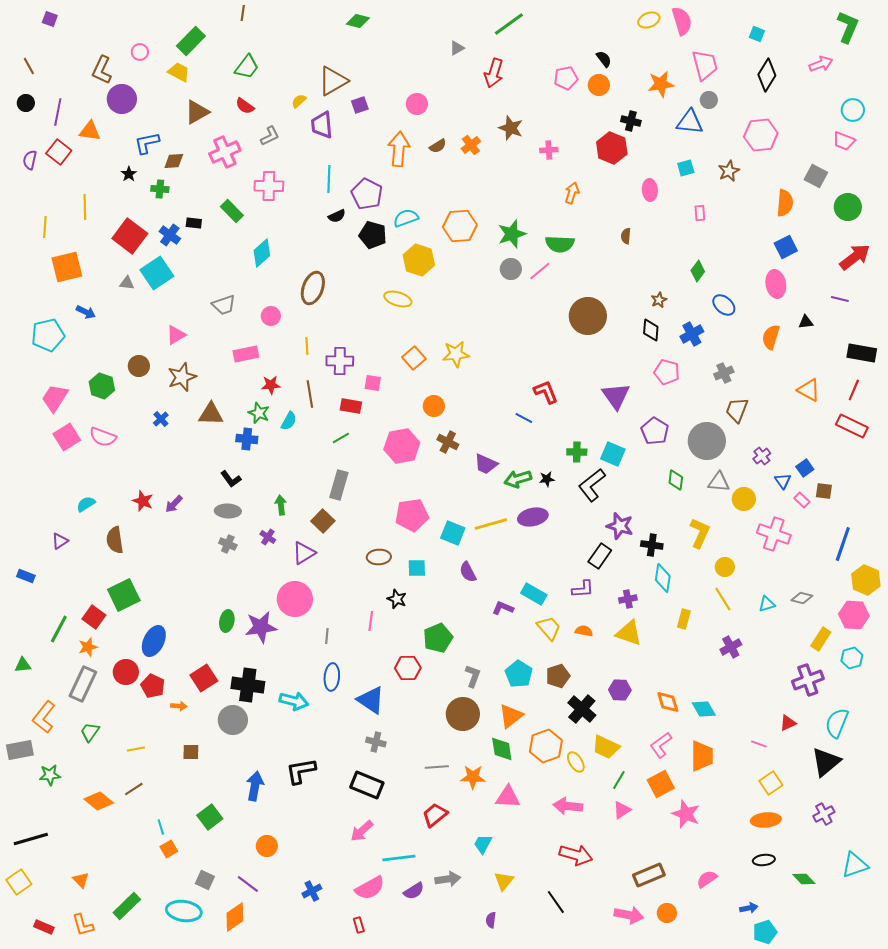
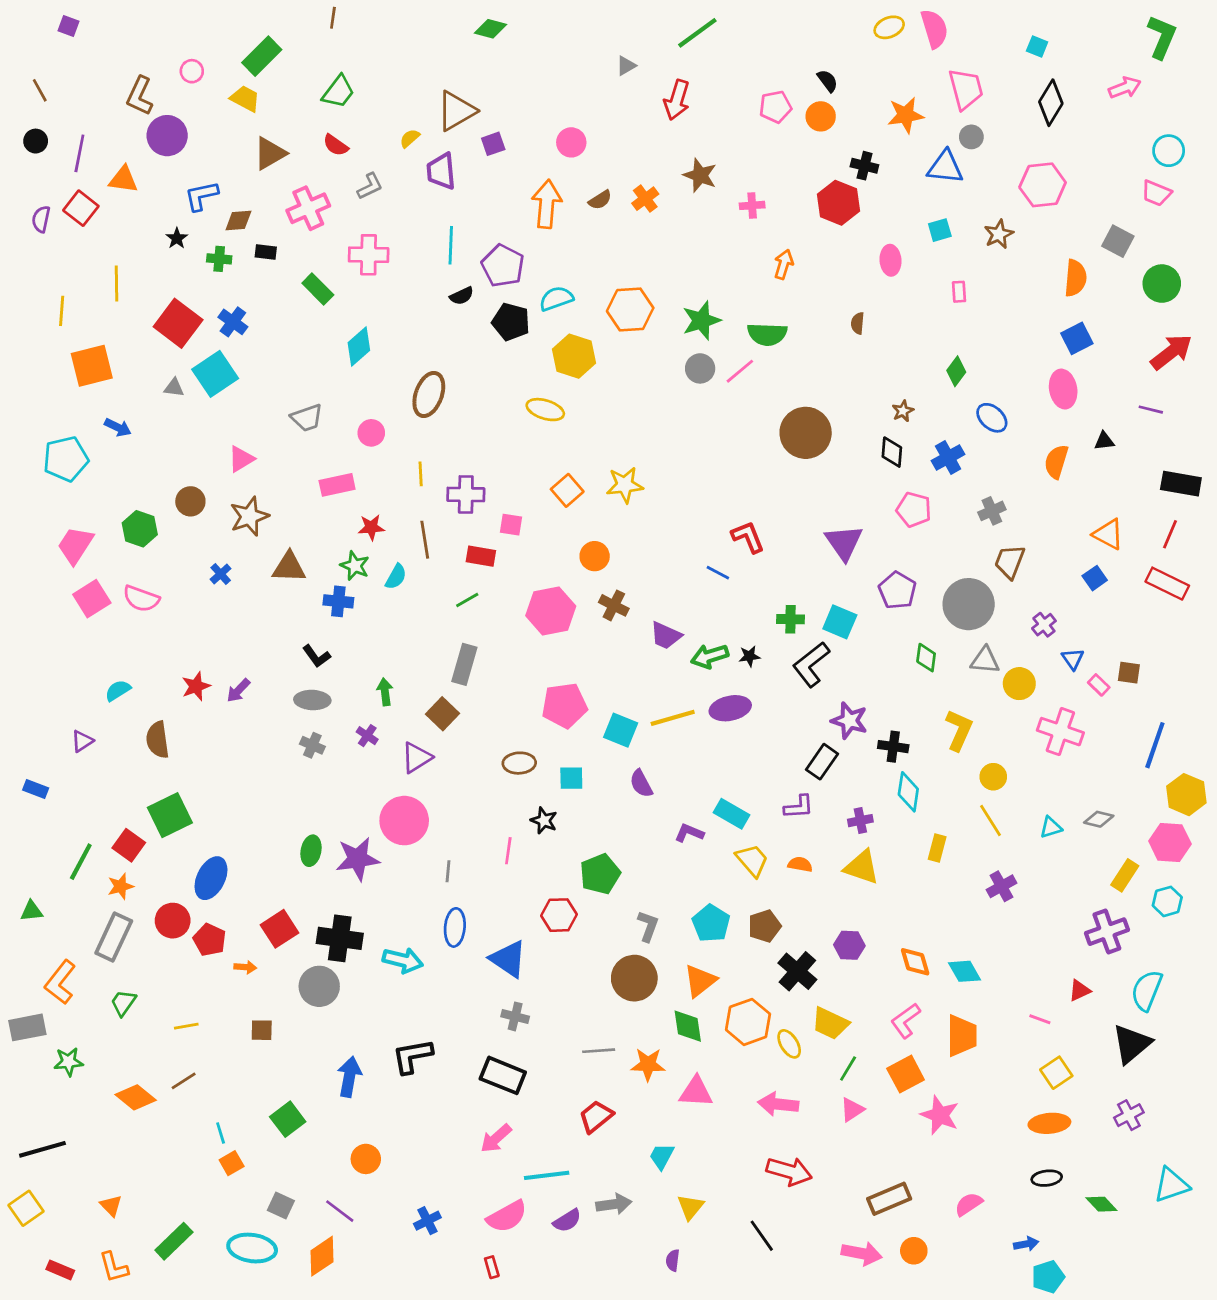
black rectangle: (194, 223) -> (266, 252), moved
blue square: (805, 468) -> (1095, 578), moved
red star: (143, 501) -> (196, 686), turned 30

